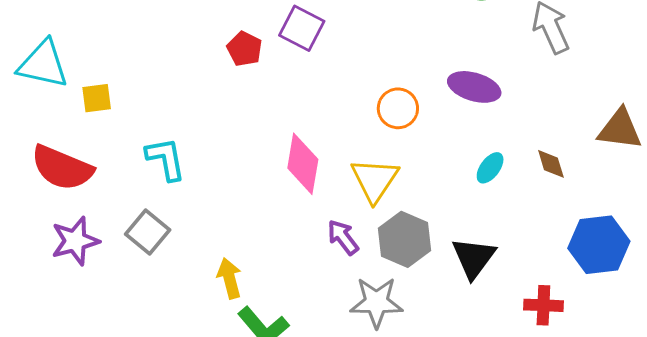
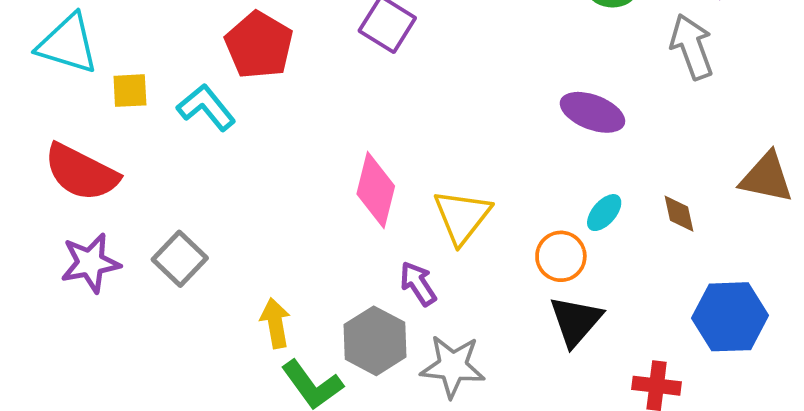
red pentagon: (245, 49) -> (259, 45), moved, size x1.6
orange circle: (398, 108) -> (561, 256), moved
cyan L-shape: (166, 159) -> (206, 107), moved, turned -33
gray hexagon: (405, 239) -> (375, 341), moved

